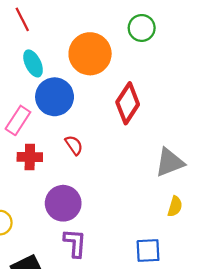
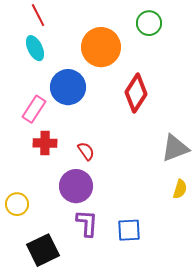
cyan ellipse: (33, 63) -> (35, 48), moved
red semicircle: (74, 145) -> (86, 151), moved
blue square: (148, 251) -> (129, 230), moved

